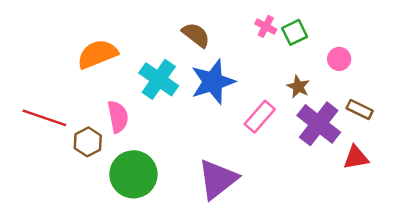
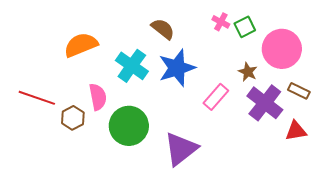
pink circle: (339, 59) -> (282, 49), size x2.0
green circle: (133, 174) -> (129, 126), moved

